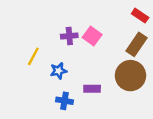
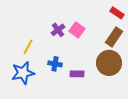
purple cross: (69, 36) -> (58, 30), turned -32
blue star: (59, 71) -> (23, 73), moved, size x1.6
blue cross: (65, 101) -> (55, 64), moved

